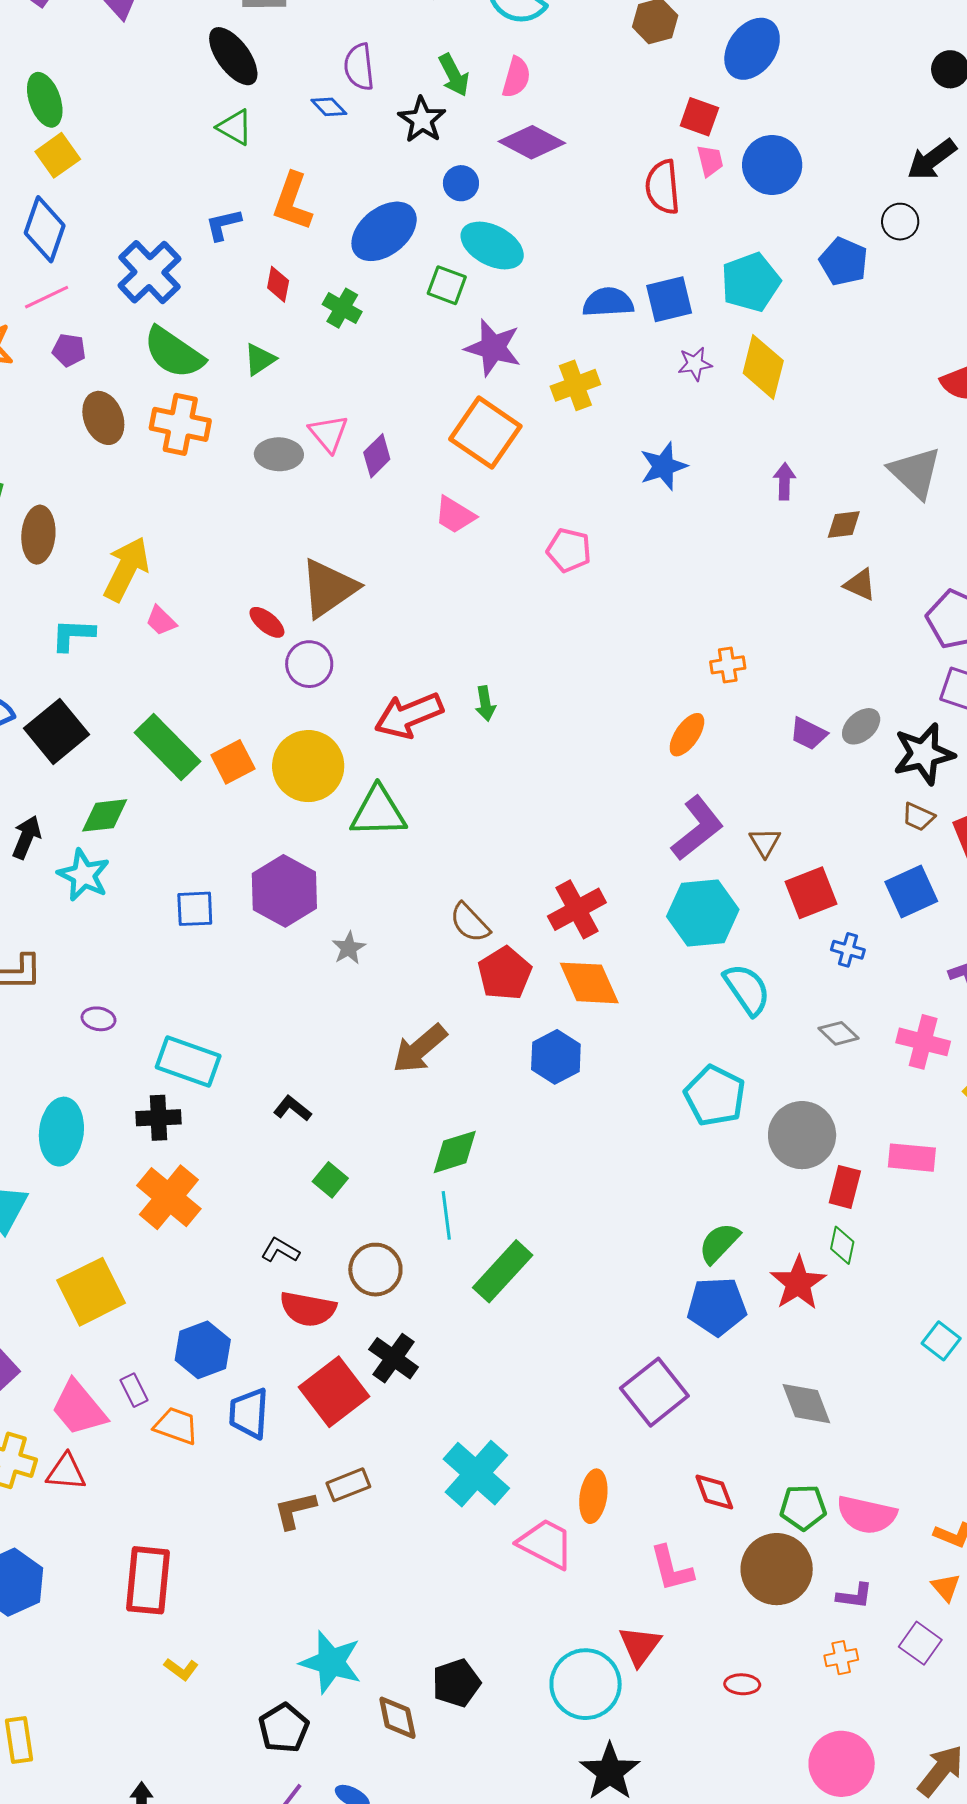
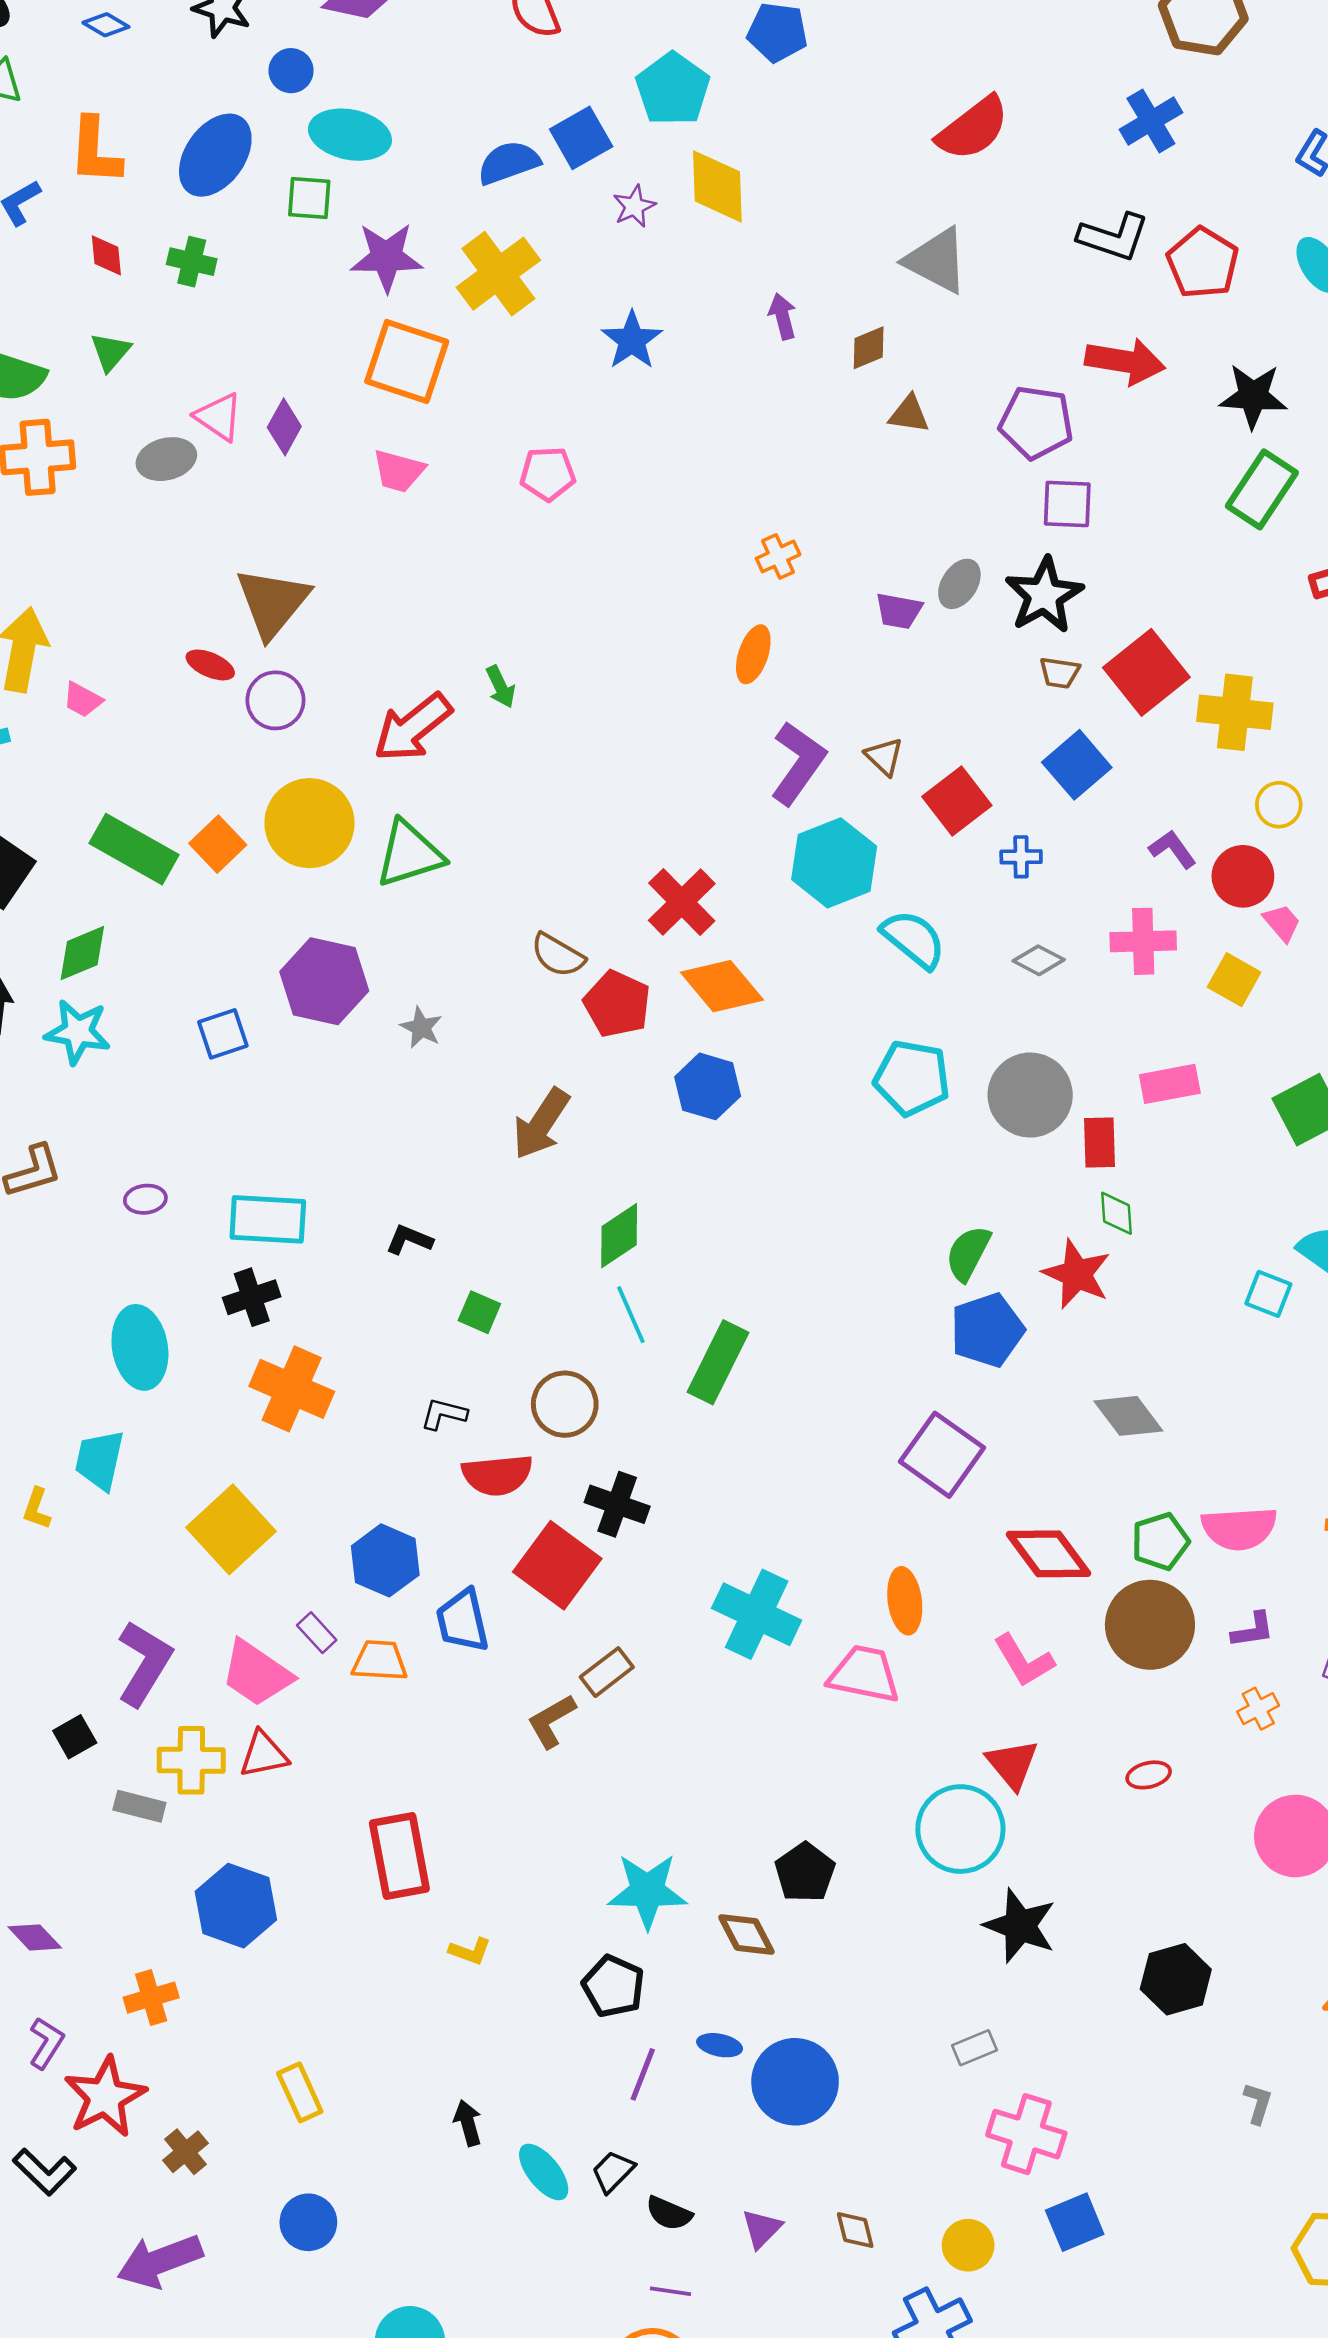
yellow cross: (575, 385) -> (498, 274), size x1.4
red diamond: (714, 1492) -> (1049, 1554), size x1.5

